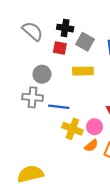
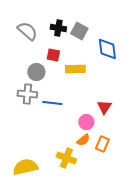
gray square: (85, 42) -> (79, 31), moved
red square: (60, 48) -> (53, 55), moved
yellow cross: (72, 129) -> (66, 158), moved

